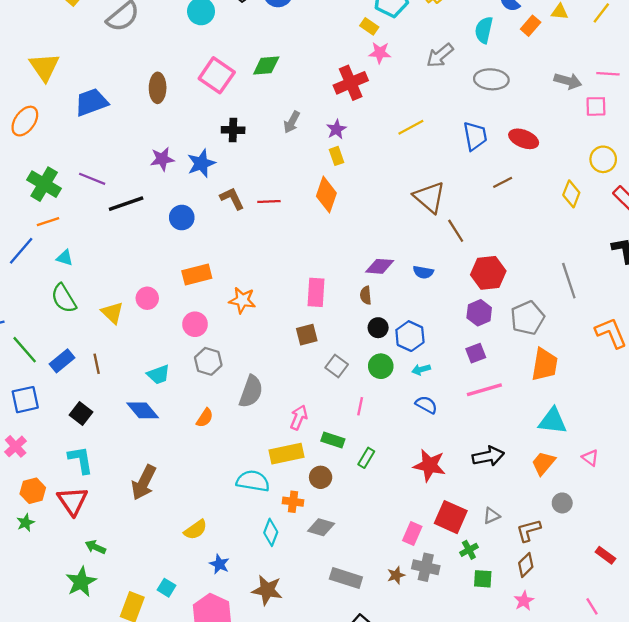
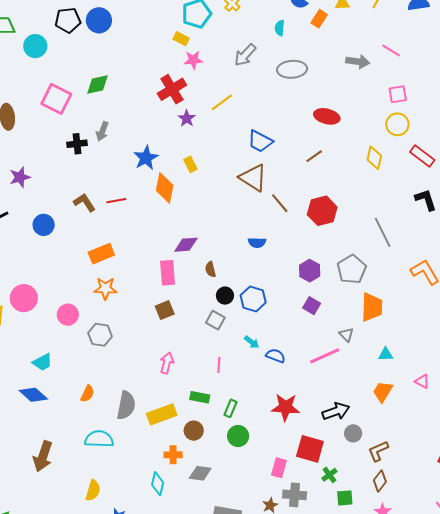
cyan semicircle: (484, 30) -> (280, 28), size x0.7
pink line: (608, 74) -> (391, 51), turned 36
pink square: (596, 106) -> (398, 94), moved
gray arrow: (292, 122) -> (102, 131), moved
yellow line: (411, 127) -> (222, 102), moved
purple star: (336, 129) -> (187, 118), moved
blue trapezoid: (475, 136) -> (260, 141), moved, turned 136
yellow rectangle: (337, 156) -> (190, 164), moved
blue star: (201, 163) -> (146, 158), moved
purple diamond: (380, 266) -> (186, 245), moved
red hexagon: (488, 273) -> (322, 211), moved
orange rectangle: (197, 274) -> (101, 254), moved
pink circle: (147, 298) -> (24, 298), size x1.4
purple square: (476, 353) -> (312, 306), turned -30
gray hexagon: (208, 361) -> (100, 335), moved
gray square: (337, 366) -> (215, 320), moved
green circle: (381, 366) -> (238, 436), moved
cyan arrow: (421, 369) -> (252, 342), moved, turned -119
pink line: (484, 390) -> (325, 356), moved
gray semicircle: (251, 391) -> (126, 405), moved
pink arrow: (299, 417) -> (167, 363), moved
cyan triangle: (553, 421) -> (386, 354), size x0.6
black arrow: (488, 456) -> (336, 411), moved
cyan semicircle: (253, 481) -> (99, 439), moved
gray circle: (562, 503) -> (353, 433), moved
gray triangle: (491, 516) -> (346, 335), moved, turned -42
yellow semicircle: (196, 530) -> (93, 490), turned -30

